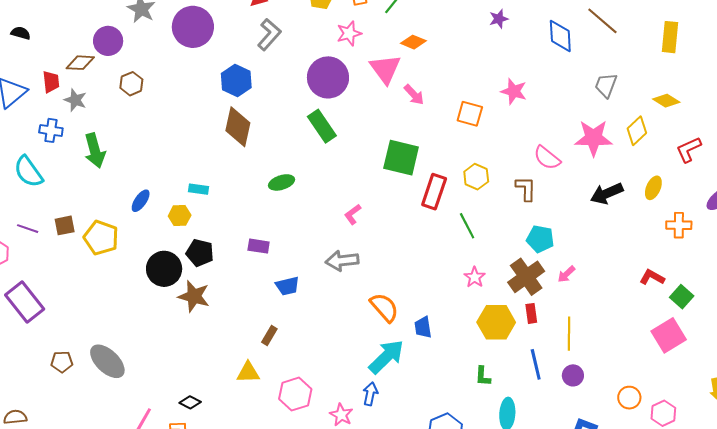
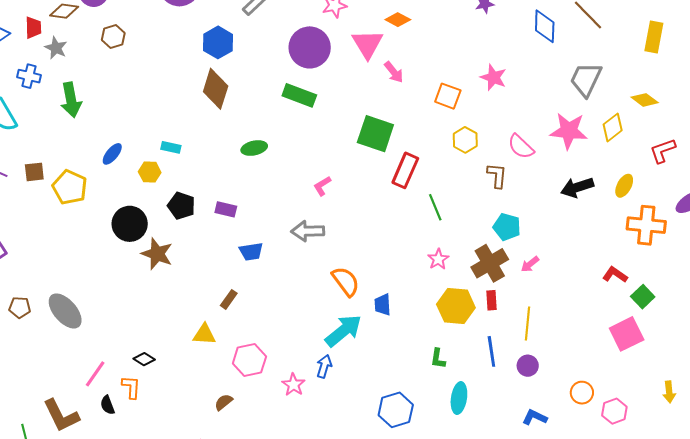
gray trapezoid: (606, 85) -> (586, 79), size x1.4
green rectangle: (322, 126) -> (299, 95), turned -40
yellow hexagon: (476, 177) -> (465, 140), moved
orange cross: (679, 225) -> (646, 225), size x1.5
black pentagon: (200, 253) -> (181, 206), moved

